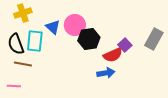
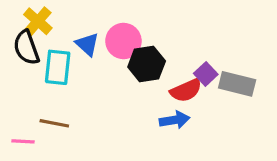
yellow cross: (23, 13) -> (38, 21), turned -30
gray rectangle: (154, 39) -> (237, 84), moved, turned 75
black semicircle: (16, 44) -> (26, 48), moved
brown line: (23, 64) -> (54, 123), moved

